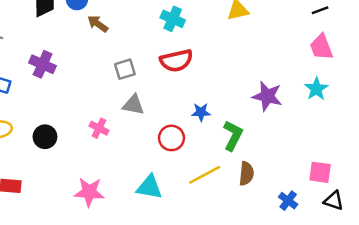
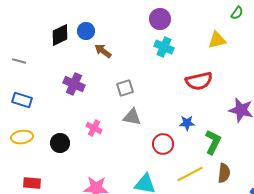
red semicircle: (176, 61) -> (199, 81), moved
purple cross: (43, 64) -> (74, 84), moved
pink cross: (99, 128) -> (94, 128), moved

